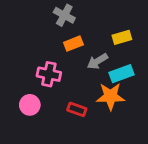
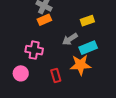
orange rectangle: (73, 44) -> (44, 20), moved
red rectangle: (77, 109) -> (56, 75), turned 56

